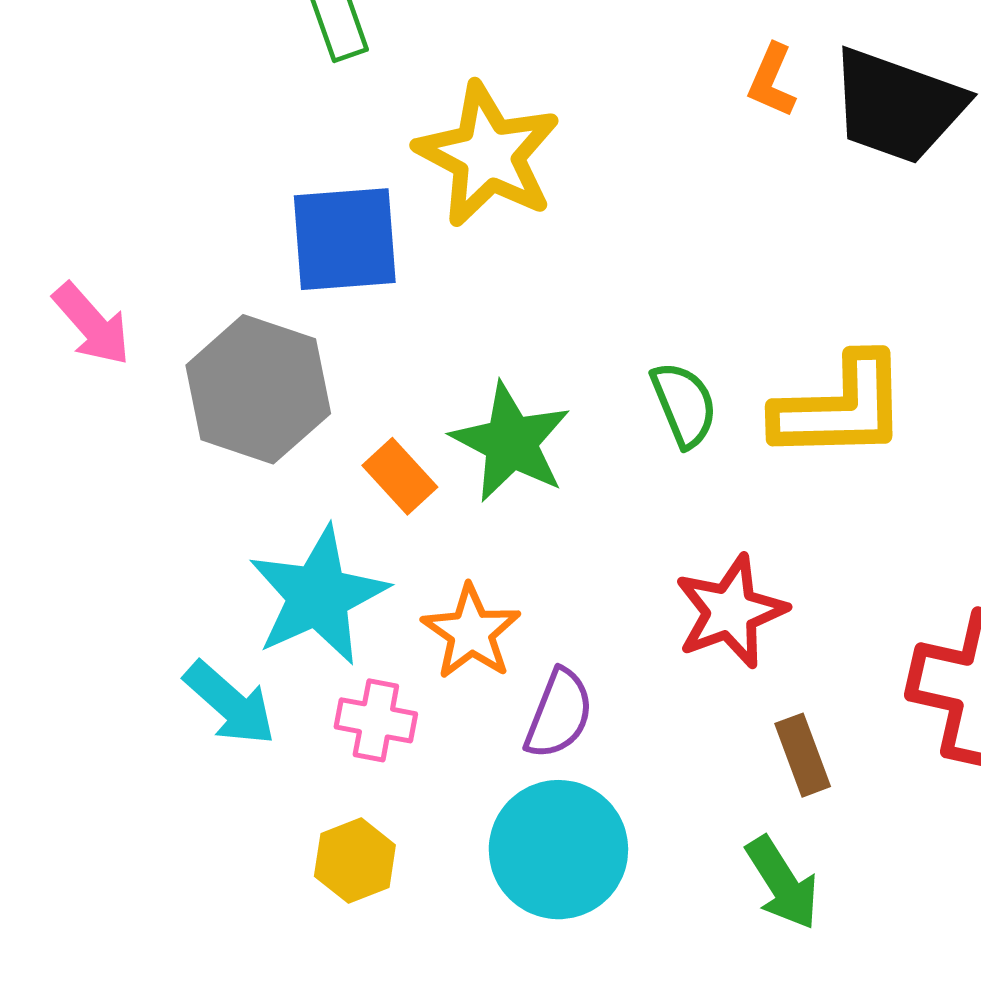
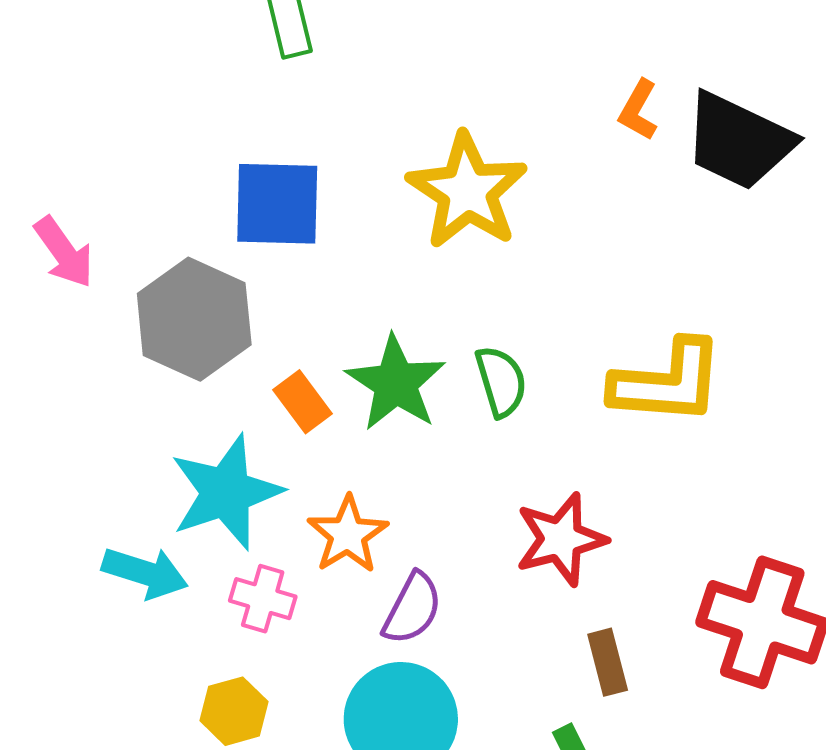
yellow star: (488, 155) -> (467, 191), moved
green semicircle: (684, 404) -> (501, 381), moved
cyan arrow: (230, 703) -> (145, 573), turned -30

